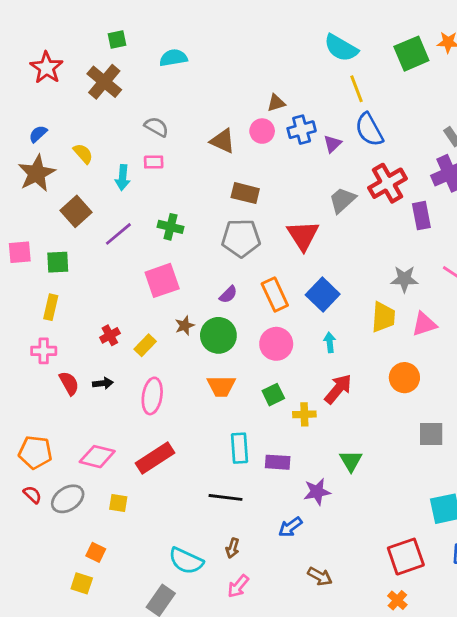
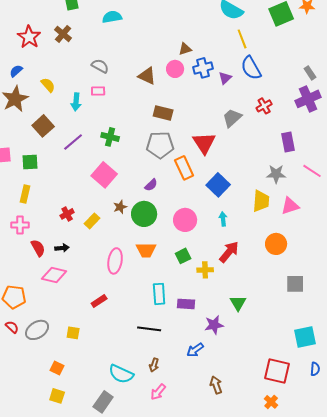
red star: (47, 68) -> (29, 37), moved
brown cross: (104, 82) -> (63, 34), size x0.7
red cross: (388, 183) -> (264, 106), size x0.6
purple rectangle: (421, 216) -> (288, 142), moved
pink square: (162, 280) -> (104, 175), turned -30
orange rectangle: (275, 295) -> (184, 168), moved
pink ellipse: (152, 396) -> (115, 261), moved
pink diamond: (97, 457) -> (54, 275), moved
red rectangle: (155, 458) -> (99, 301), size x0.6
red square: (406, 557) -> (277, 371), turned 32
brown arrow: (320, 576) -> (216, 385), turned -138
yellow square: (82, 583) -> (57, 396), moved

